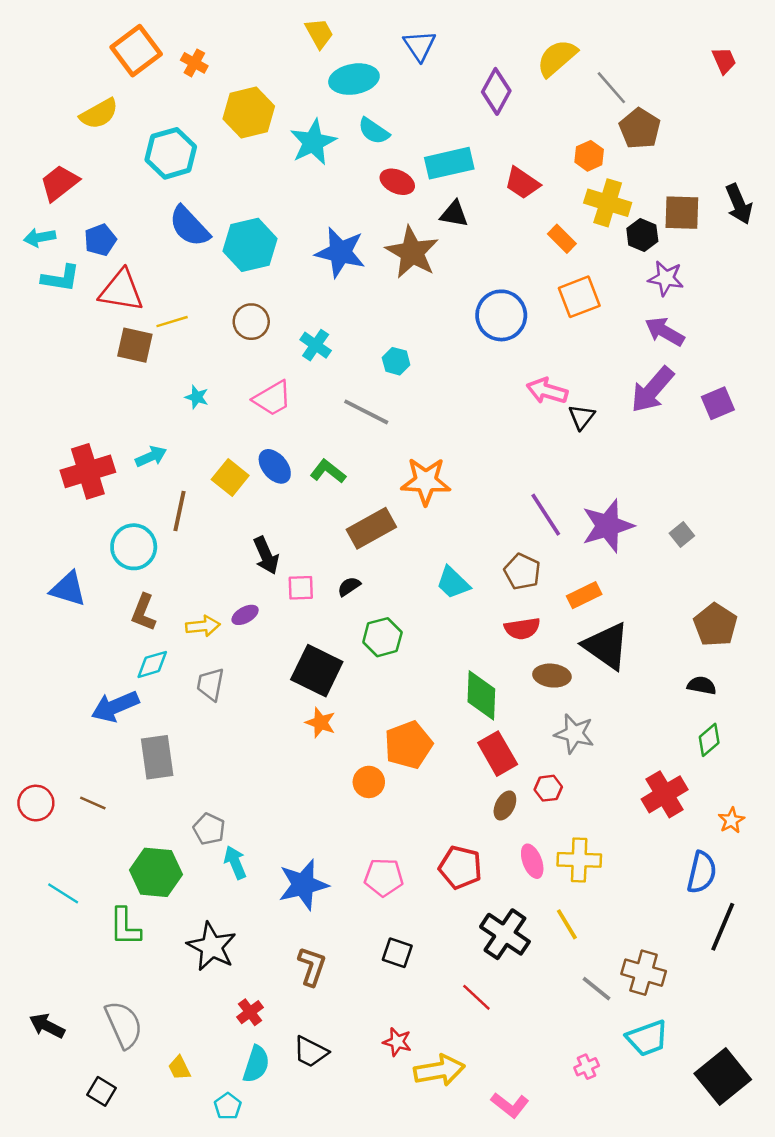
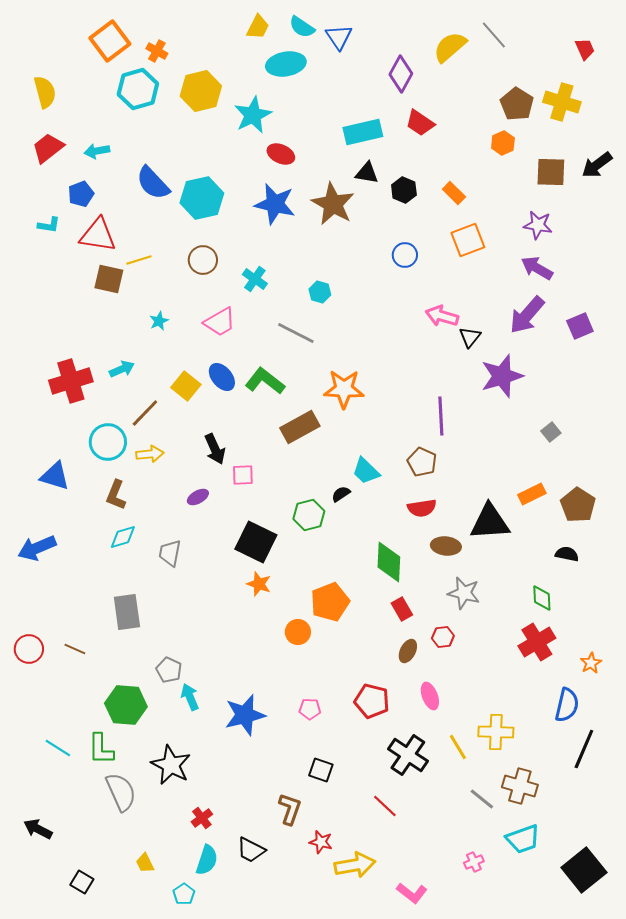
yellow trapezoid: (319, 33) -> (258, 27), turned 56
gray line: (611, 88) -> (494, 35), moved
yellow semicircle: (99, 114) -> (45, 92), moved, turned -76
cyan semicircle: (374, 131) -> (302, 27), moved
cyan hexagon: (171, 153) -> (138, 89), moved
orange hexagon: (589, 156) -> (503, 143), moved
red ellipse: (397, 182) -> (281, 154), moved
red trapezoid: (522, 183) -> (420, 123), moved
yellow cross: (608, 203) -> (562, 102), moved
black arrow: (739, 204) -> (597, 165), turned 76
black hexagon: (642, 235) -> (404, 190), moved
cyan arrow: (40, 237) -> (97, 151), moved
cyan L-shape: (61, 278) -> (49, 225), size x0.7
blue circle: (501, 315) -> (405, 255), size x0.6
cyan star: (197, 397) -> (159, 321), turned 30
green L-shape: (328, 471) -> (265, 381), size x1.4
brown line: (179, 511) -> (145, 413), turned 32
purple line: (546, 515) -> (441, 416), turned 30
purple star: (608, 526) -> (502, 376), moved
black semicircle: (349, 586) -> (341, 494), moved
orange rectangle: (584, 595) -> (532, 494), moved
yellow arrow: (203, 626) -> (150, 454), moved
black triangle: (606, 646) -> (490, 522), turned -39
blue arrow: (115, 706) -> (37, 548), moved
green diamond: (709, 740) -> (542, 598), moved, turned -52
red rectangle: (498, 754) -> (402, 609), size x0.7
yellow cross: (579, 860) -> (496, 732), moved
pink pentagon: (384, 877) -> (310, 709), size x0.7
cyan line: (63, 893) -> (58, 748), moved
brown L-shape: (312, 966) -> (290, 809), moved
gray semicircle: (124, 1025) -> (121, 792), moved

